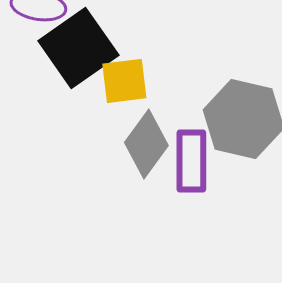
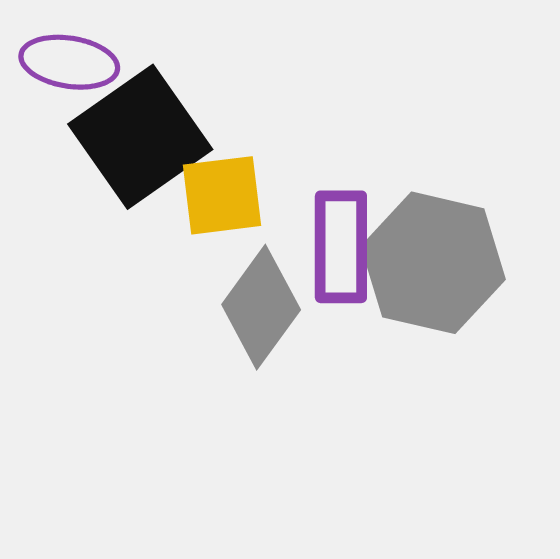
purple rectangle: (191, 161) -> (341, 247), moved

